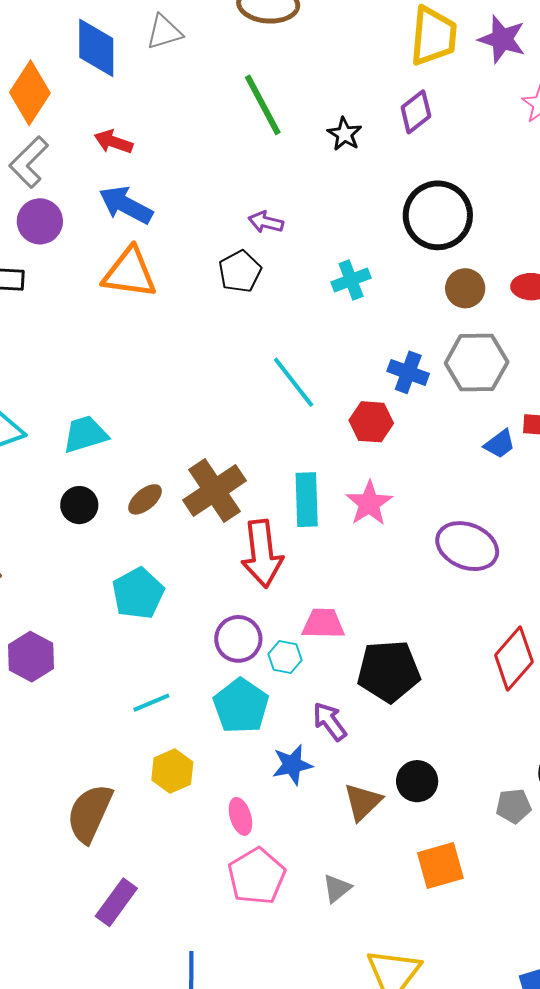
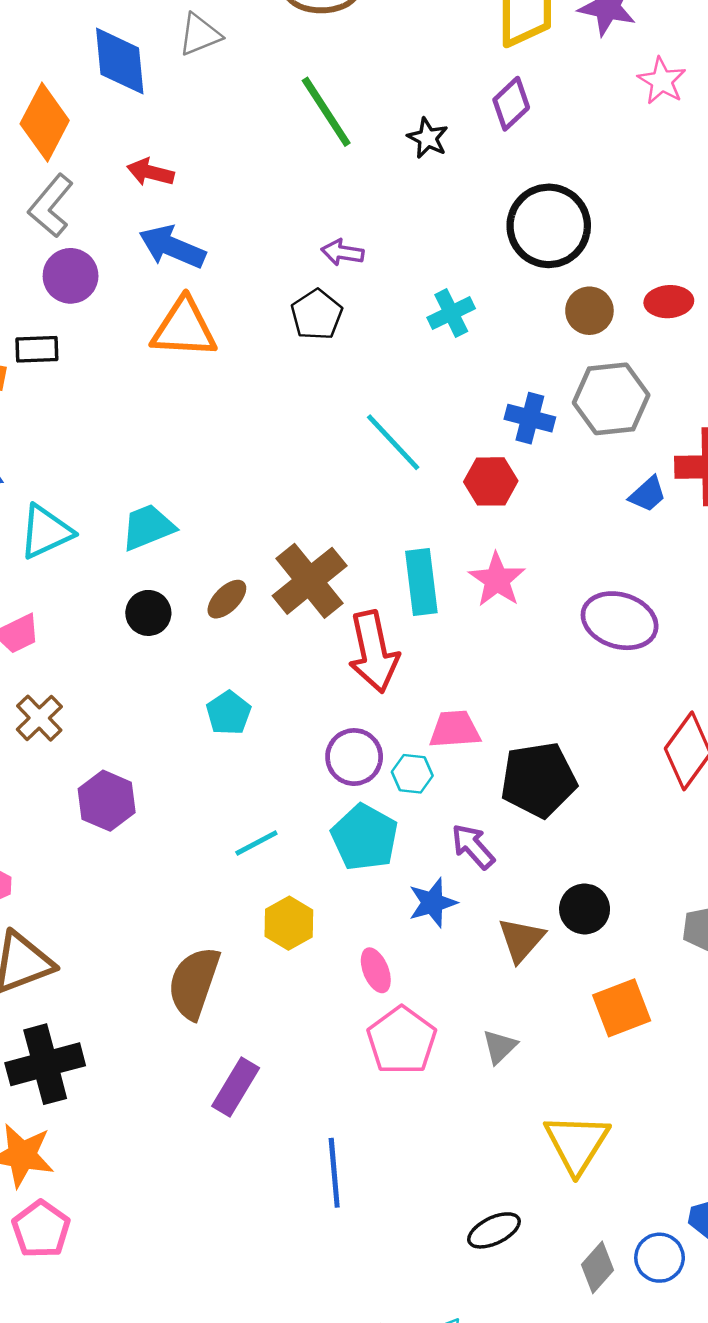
cyan pentagon: (138, 593) -> (229, 713), size x0.7

